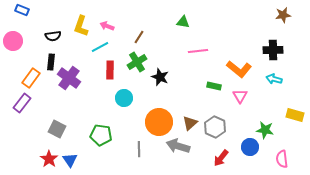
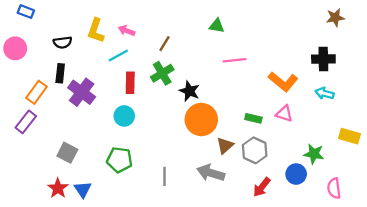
green rectangle: (214, 86) -> (253, 118), moved
pink triangle: (240, 96) -> (284, 114), turned -42
cyan circle: (124, 98) -> (124, 116), moved
orange circle: (159, 122) -> (201, 120), moved

